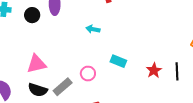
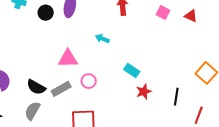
cyan rectangle: (118, 61) -> (132, 70), moved
pink triangle: (36, 64) -> (68, 59), moved
red star: (154, 70) -> (144, 92), moved

